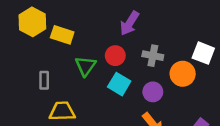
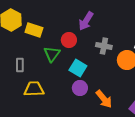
red circle: (115, 56) -> (69, 40), moved
purple circle: (153, 92) -> (80, 88), moved

